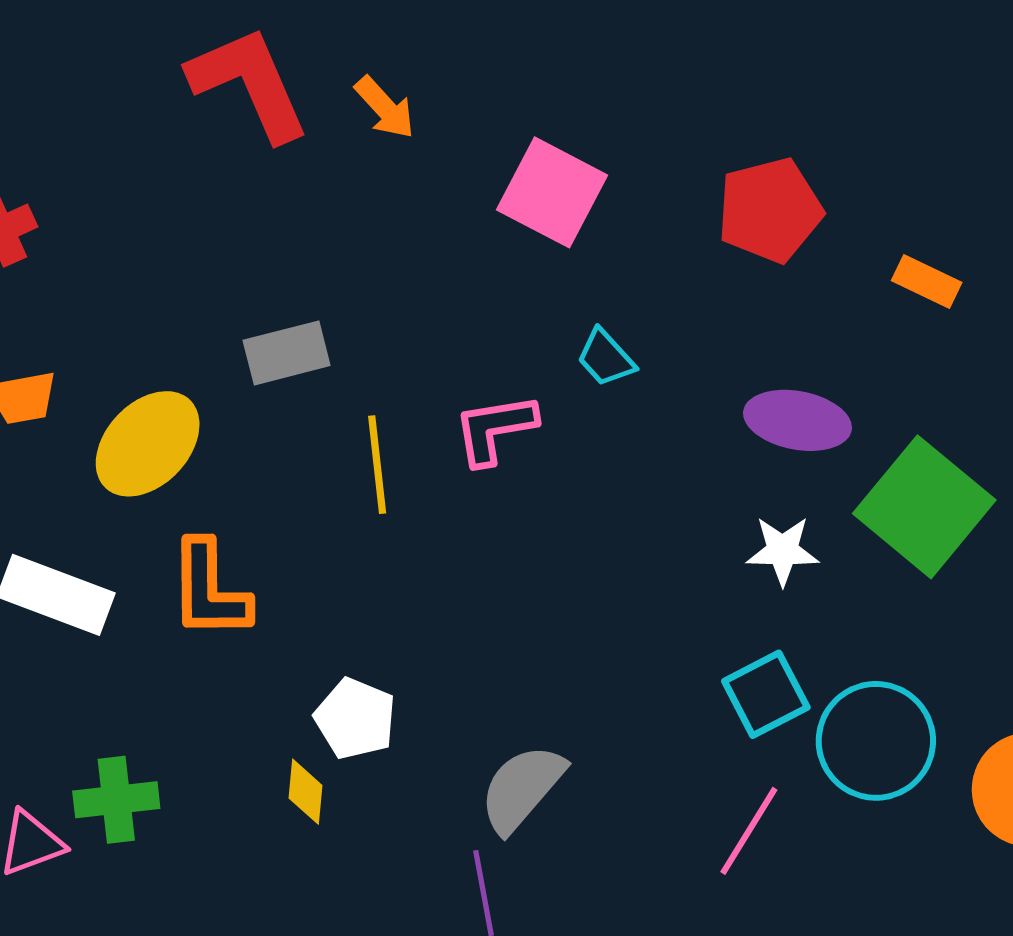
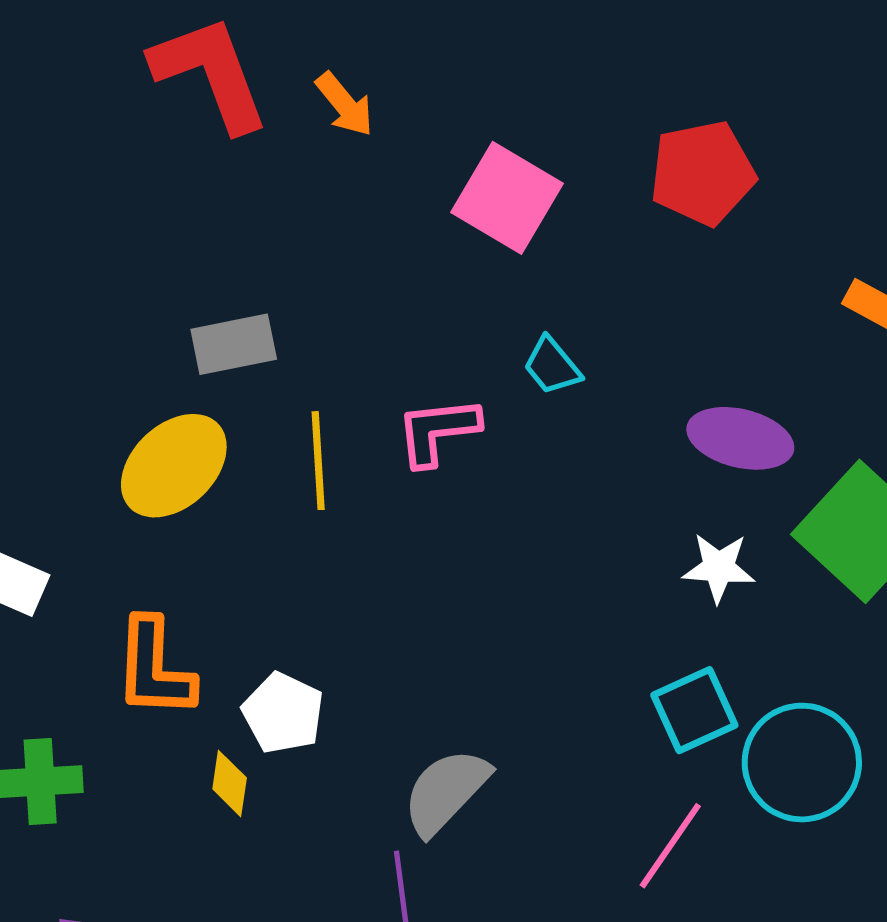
red pentagon: (770, 210) -> (703, 173), moved
yellow ellipse: (148, 444) -> (174, 466), moved
orange L-shape: (209, 590) -> (154, 668), moved

